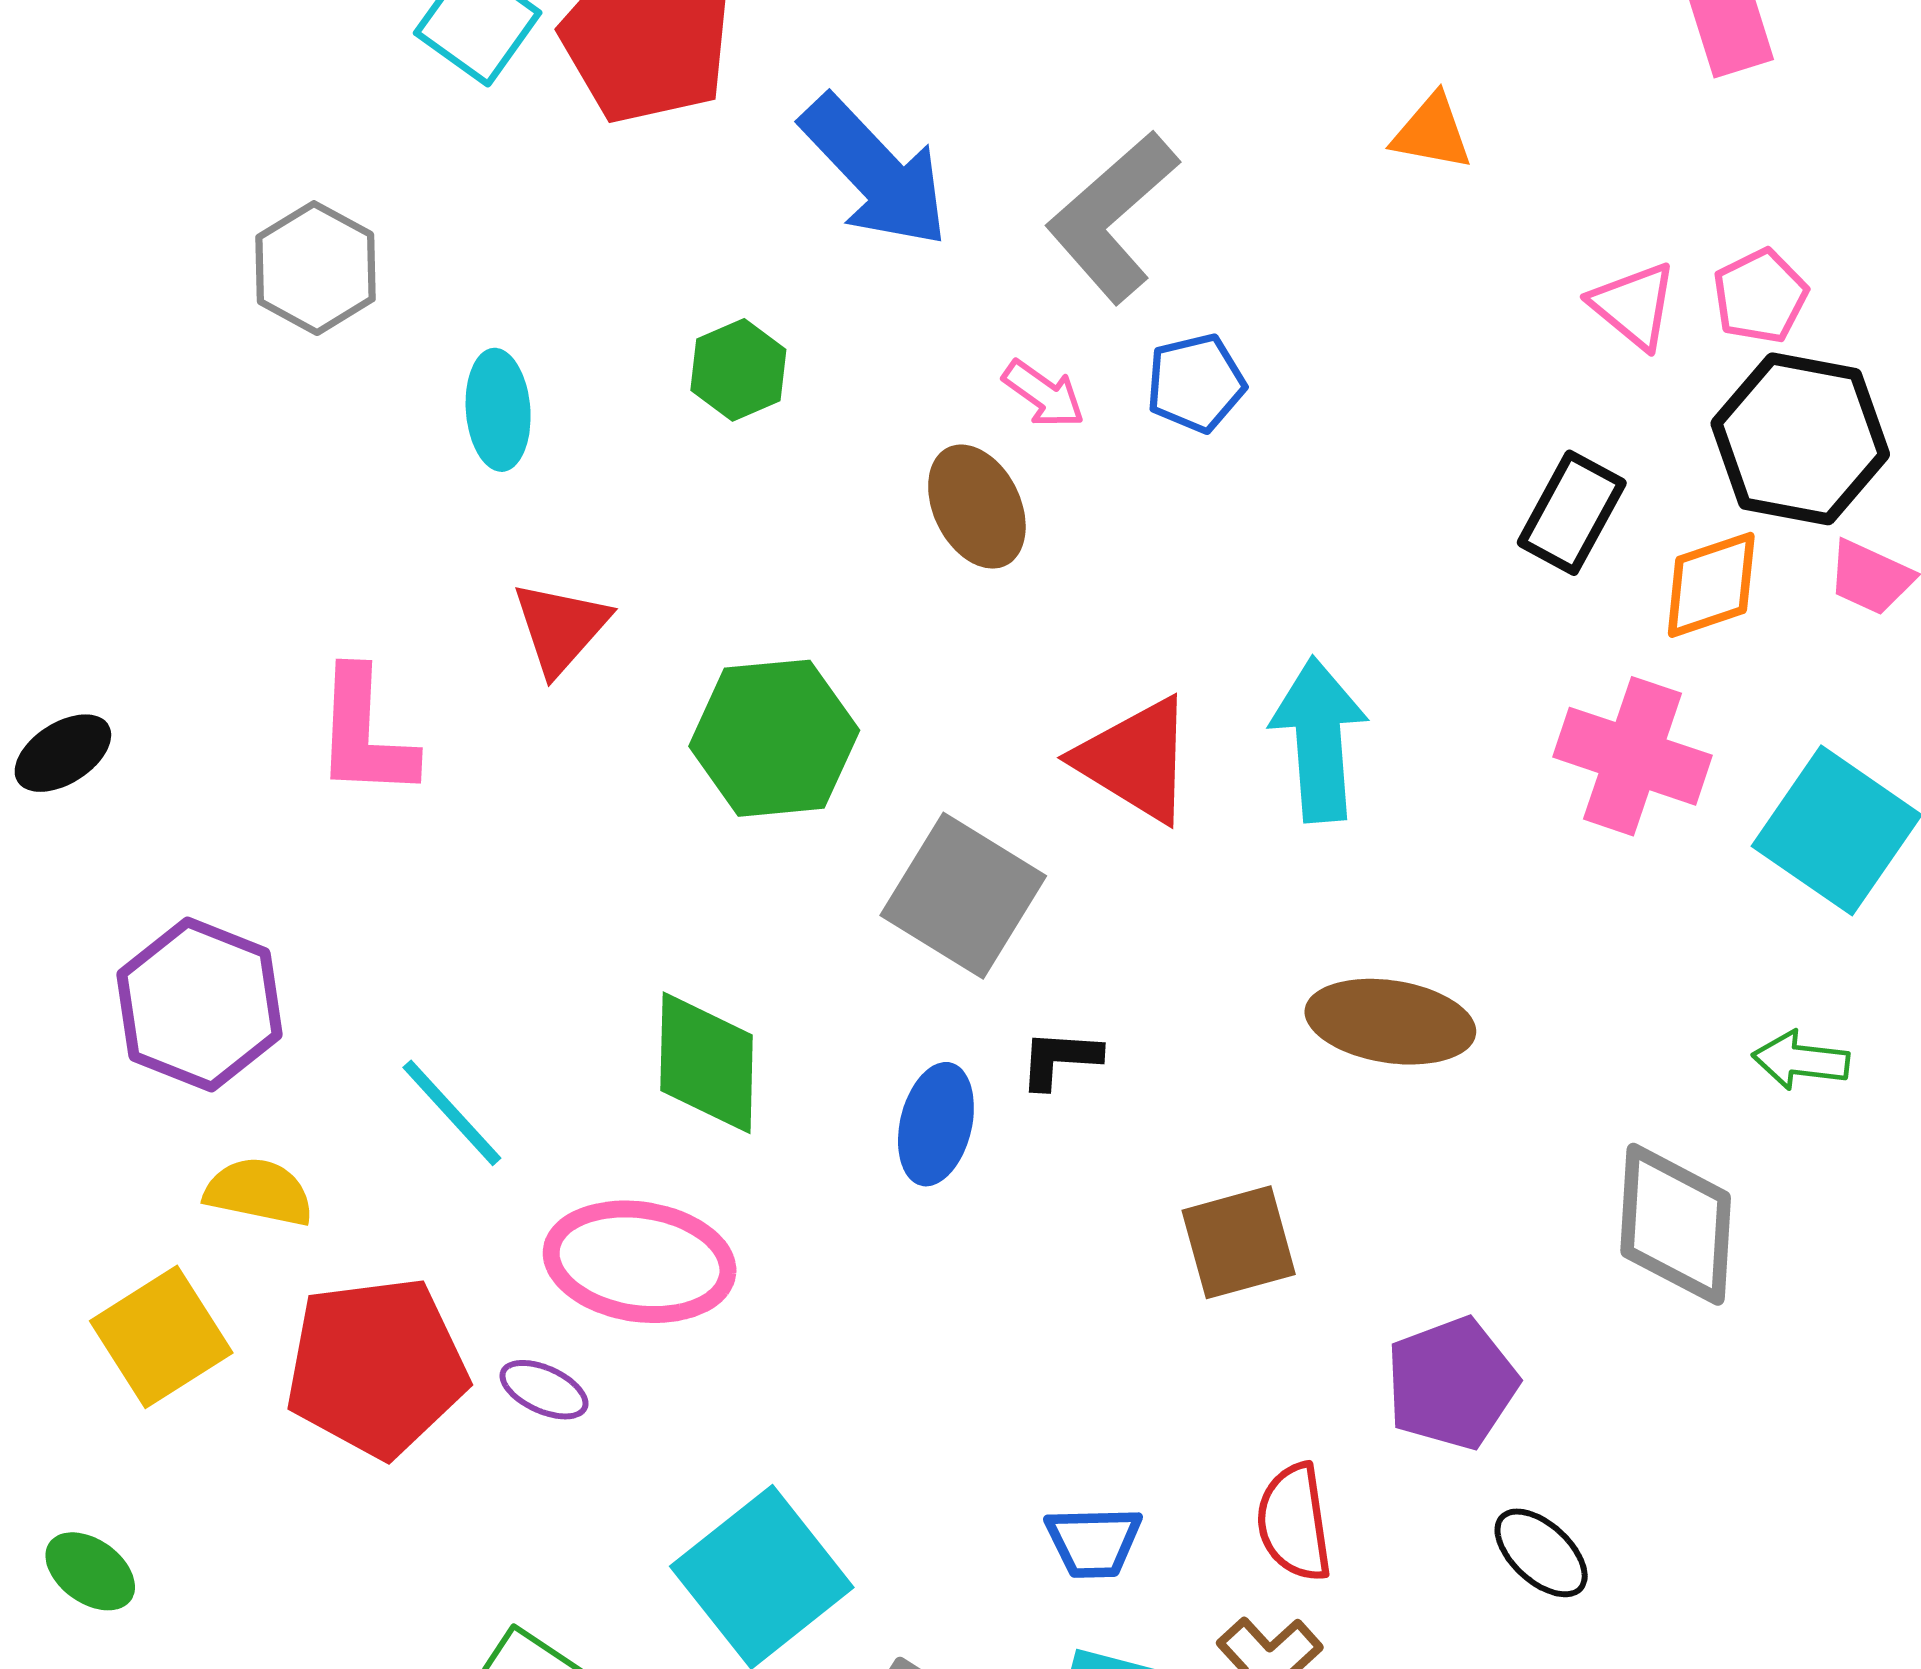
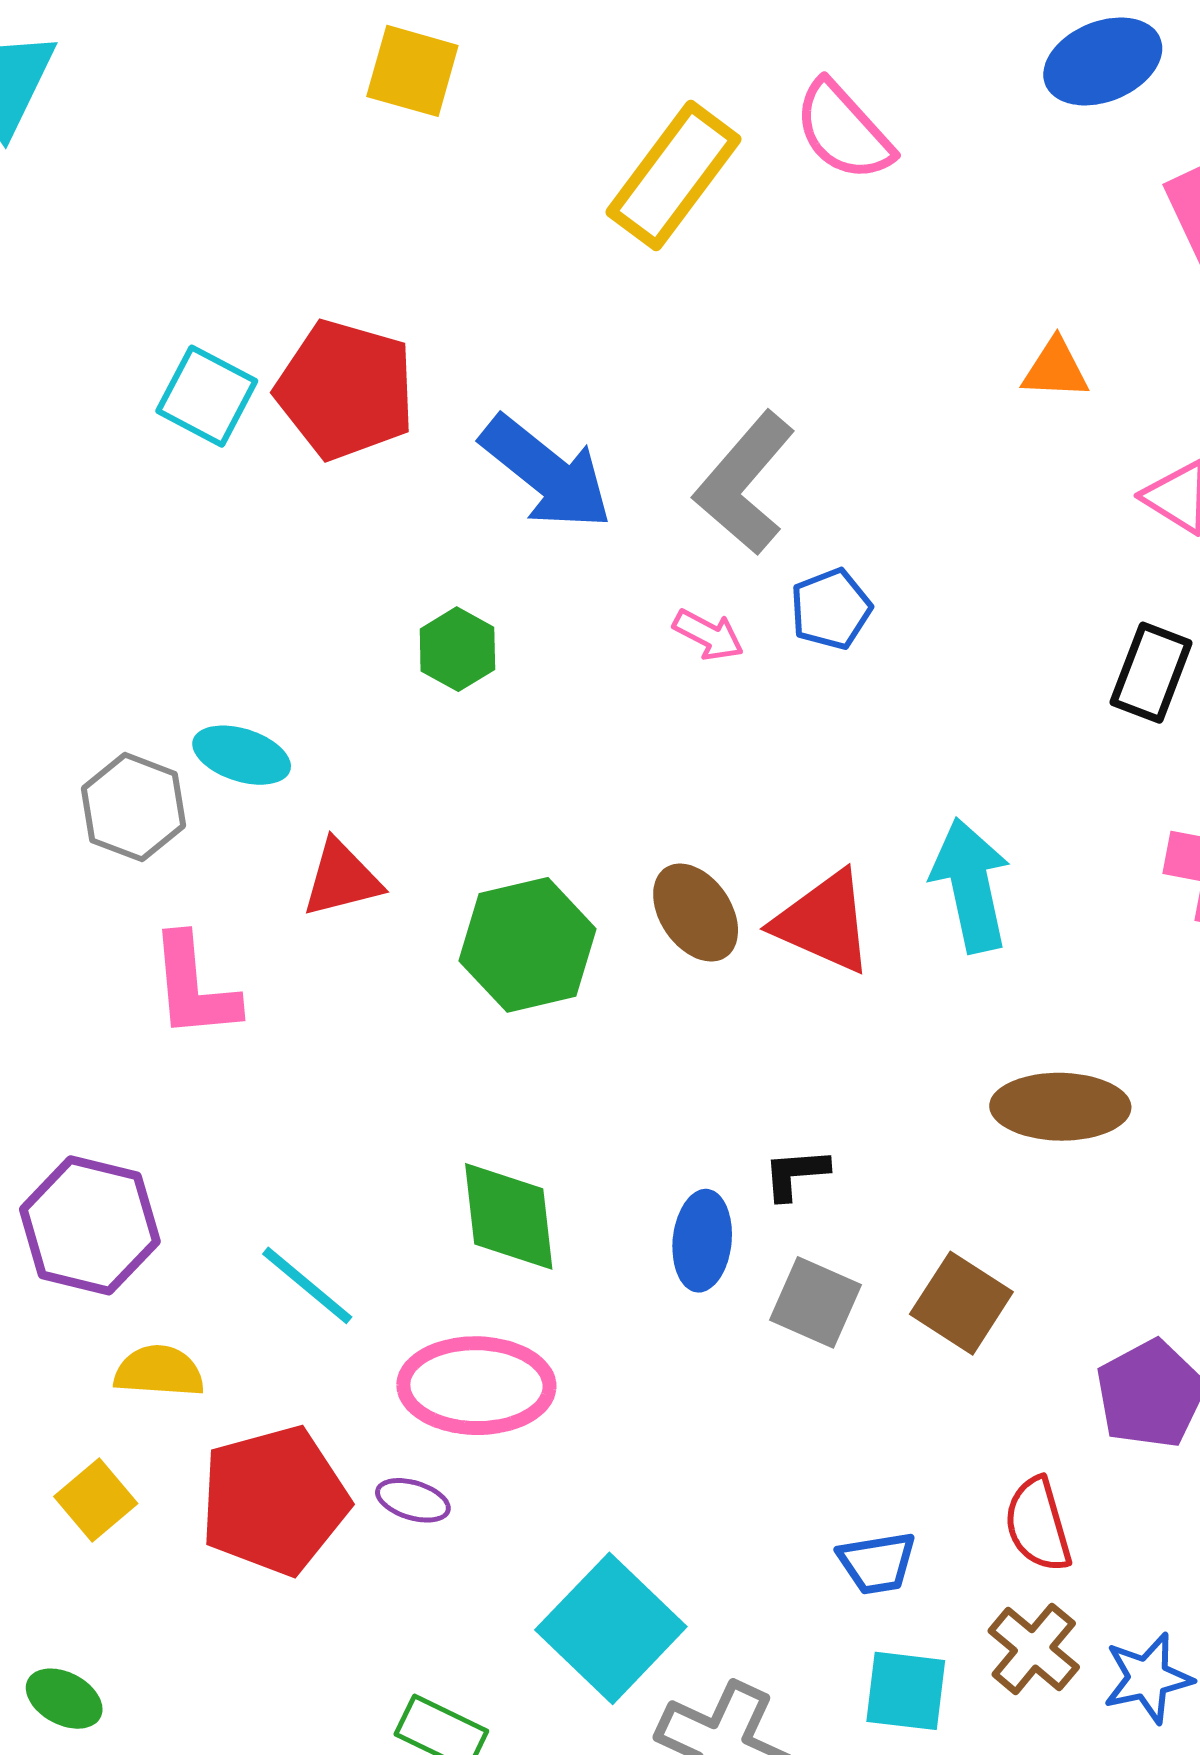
orange triangle: (1432, 132) -> (1055, 369), moved
gray hexagon: (315, 268) -> (134, 807), moved
cyan ellipse: (498, 410) -> (242, 755), moved, turned -60
brown ellipse: (977, 507) -> (696, 913), moved
red triangle: (561, 628) -> (342, 879), turned 42
gray square: (963, 896) -> (815, 1302), moved, size x0.7
brown square: (1239, 1242) -> (961, 1303), turned -34
yellow square: (161, 1337) -> (96, 1500), size x0.7

